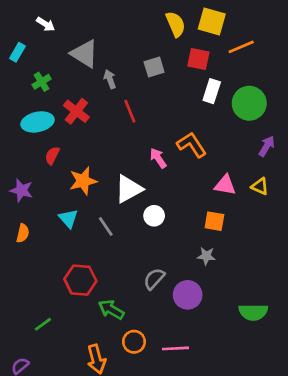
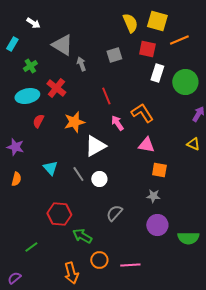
red line: (130, 111) -> (106, 96), moved
orange star: (83, 181) -> (74, 122), moved
pink triangle: (225, 185) -> (146, 145), moved
white circle: (154, 216) -> (99, 179), moved
purple circle: (188, 295) -> (157, 225), moved

